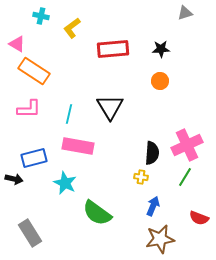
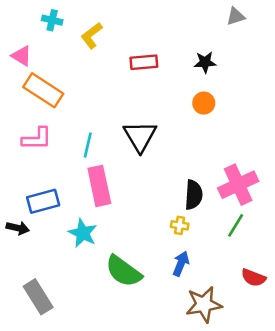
red rectangle: (113, 49) -> (144, 62), size x0.7
pink rectangle: (78, 146) -> (99, 186), turned 68
blue arrow: (153, 206) -> (181, 264), moved

